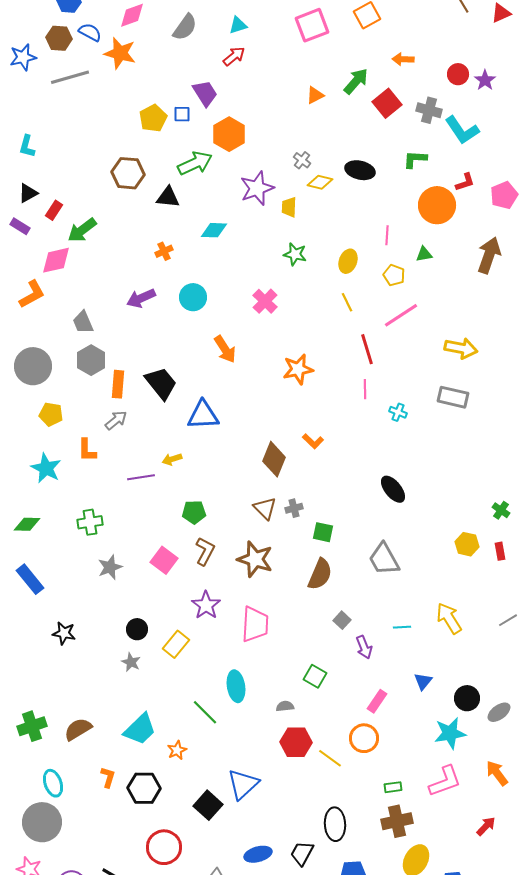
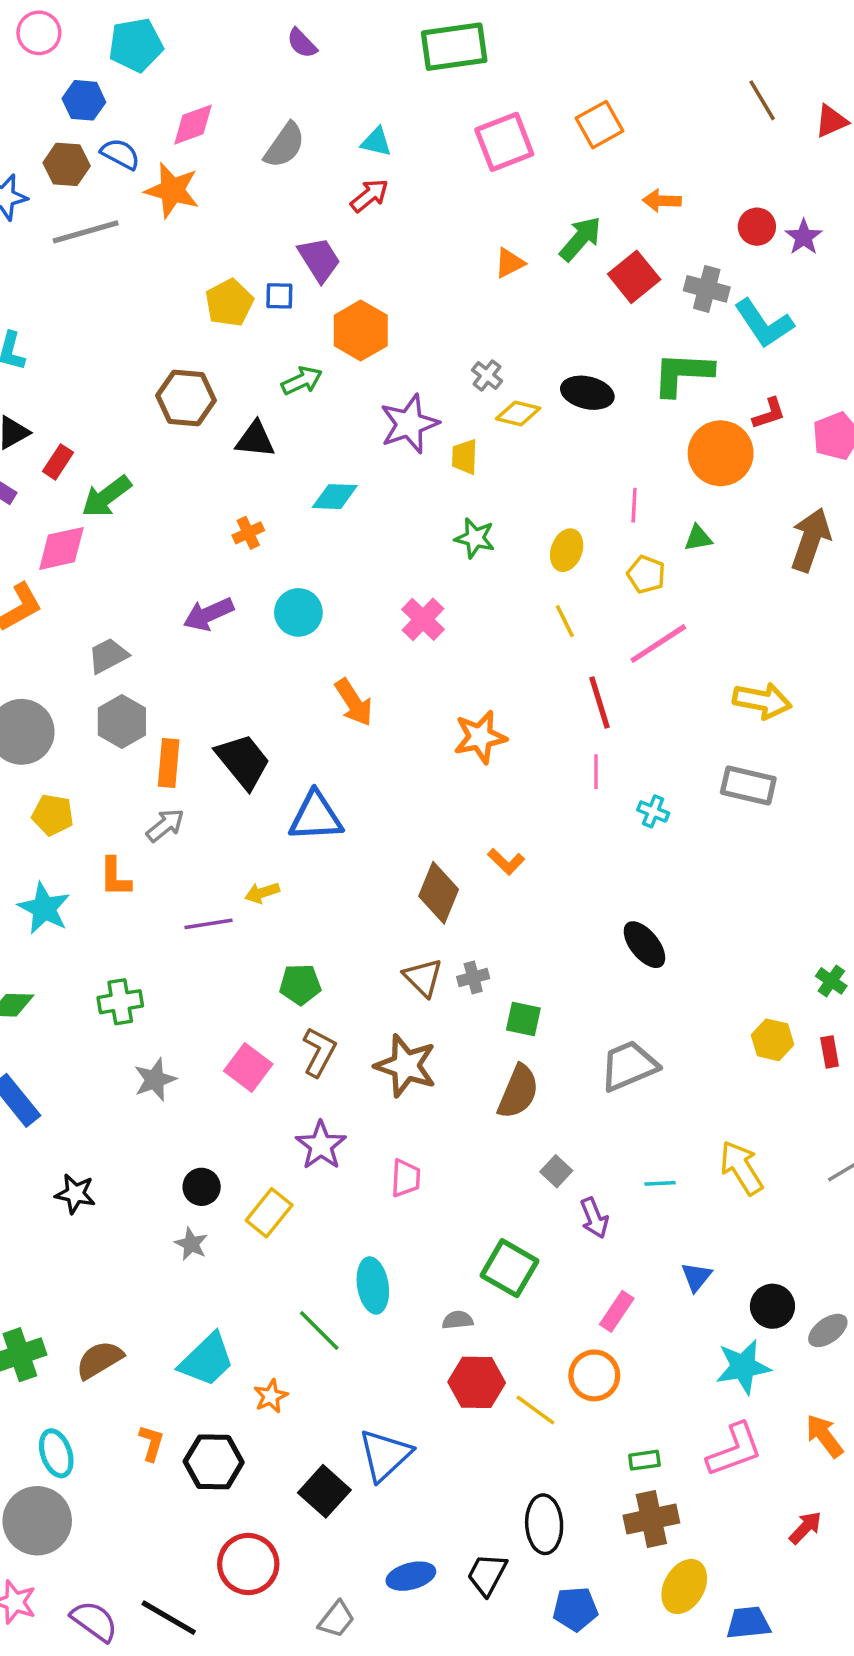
cyan triangle: (238, 25) -> (376, 142), turned 30
green L-shape: (415, 159) -> (683, 374), size x1.5
green arrow: (195, 163) -> (302, 381), size x0.7
gray trapezoid: (83, 322) -> (108, 656), turned 85
gray trapezoid: (384, 559) -> (629, 1066), turned 96
pink trapezoid: (255, 624) -> (406, 1178), size x0.6
green square: (315, 676) -> (510, 1268), size x1.4

